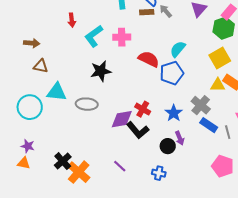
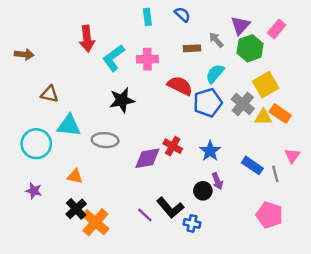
gray arrow: (166, 11) -> (216, 40), moved
brown rectangle: (147, 12) -> (192, 48), moved
red arrow: (72, 20) -> (87, 39), size x1.5
green hexagon: (224, 28) -> (250, 48), moved
brown arrow: (32, 43) -> (24, 54), moved
gray cross: (201, 105) -> (243, 104), moved
black L-shape: (138, 130) -> (170, 208), moved
orange triangle: (24, 163) -> (75, 176), moved

